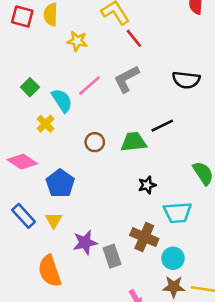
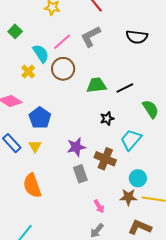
green square: (30, 87) -> (15, 31), moved
black line: (162, 126) -> (125, 88), moved
brown circle: (95, 142) -> (63, 69), moved, size x1.5
cyan trapezoid: (177, 213) -> (131, 140), turned 135
purple star: (85, 243) -> (76, 147), moved
cyan circle: (173, 258) -> (138, 178), moved

